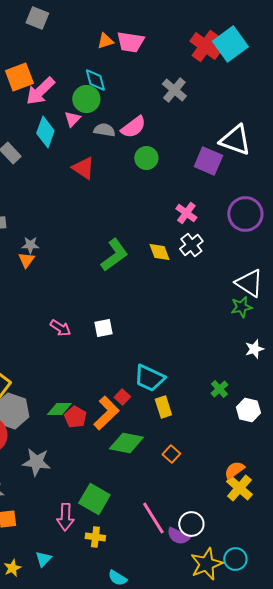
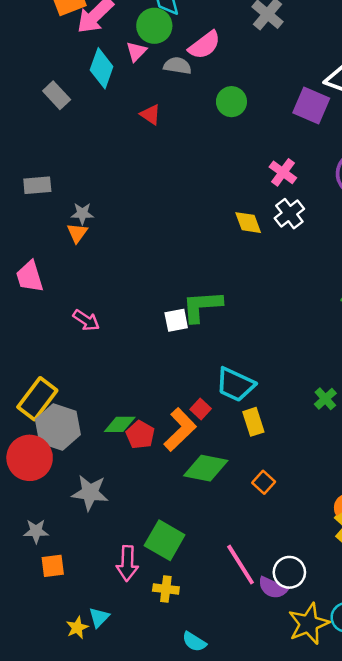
pink semicircle: (133, 127) -> (204, 45), moved
red triangle: (83, 168) -> (150, 115), size x0.7
green L-shape: (114, 255) -> (202, 306), moved, turned -148
pink arrow: (60, 328) -> (86, 320), moved
yellow star: (12, 568) -> (77, 628), moved

